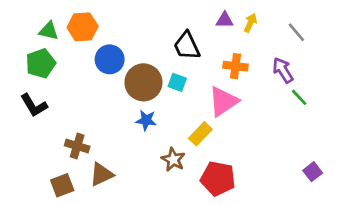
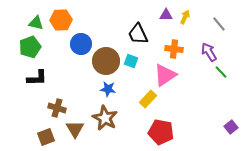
black L-shape: (34, 105) -> (37, 78), moved, turned -60
brown star: (173, 160) -> (105, 118), moved, size x1.4
brown triangle: (101, 174) -> (75, 129), turned -36

